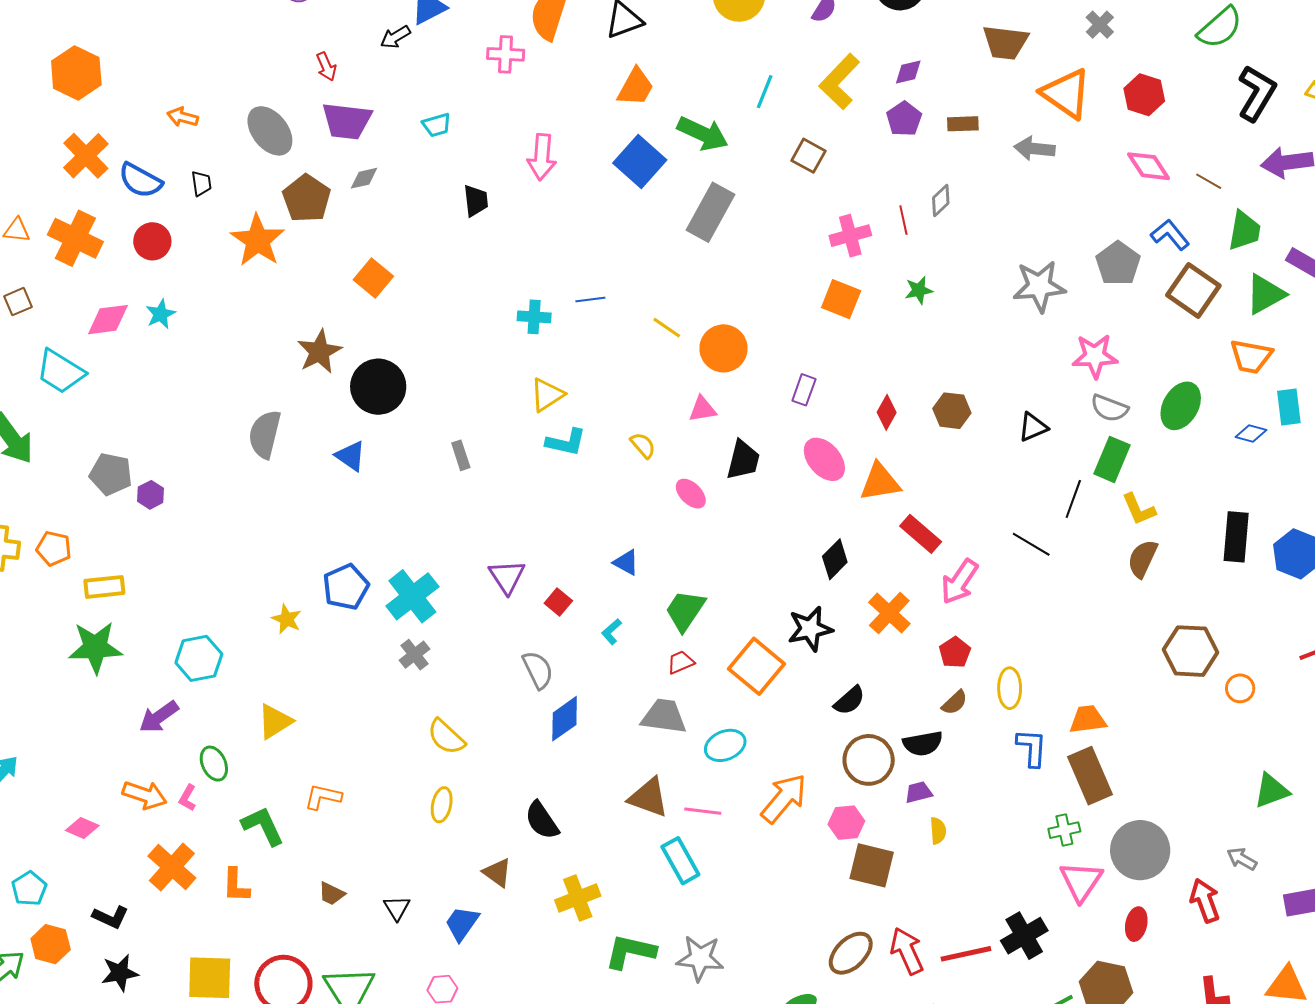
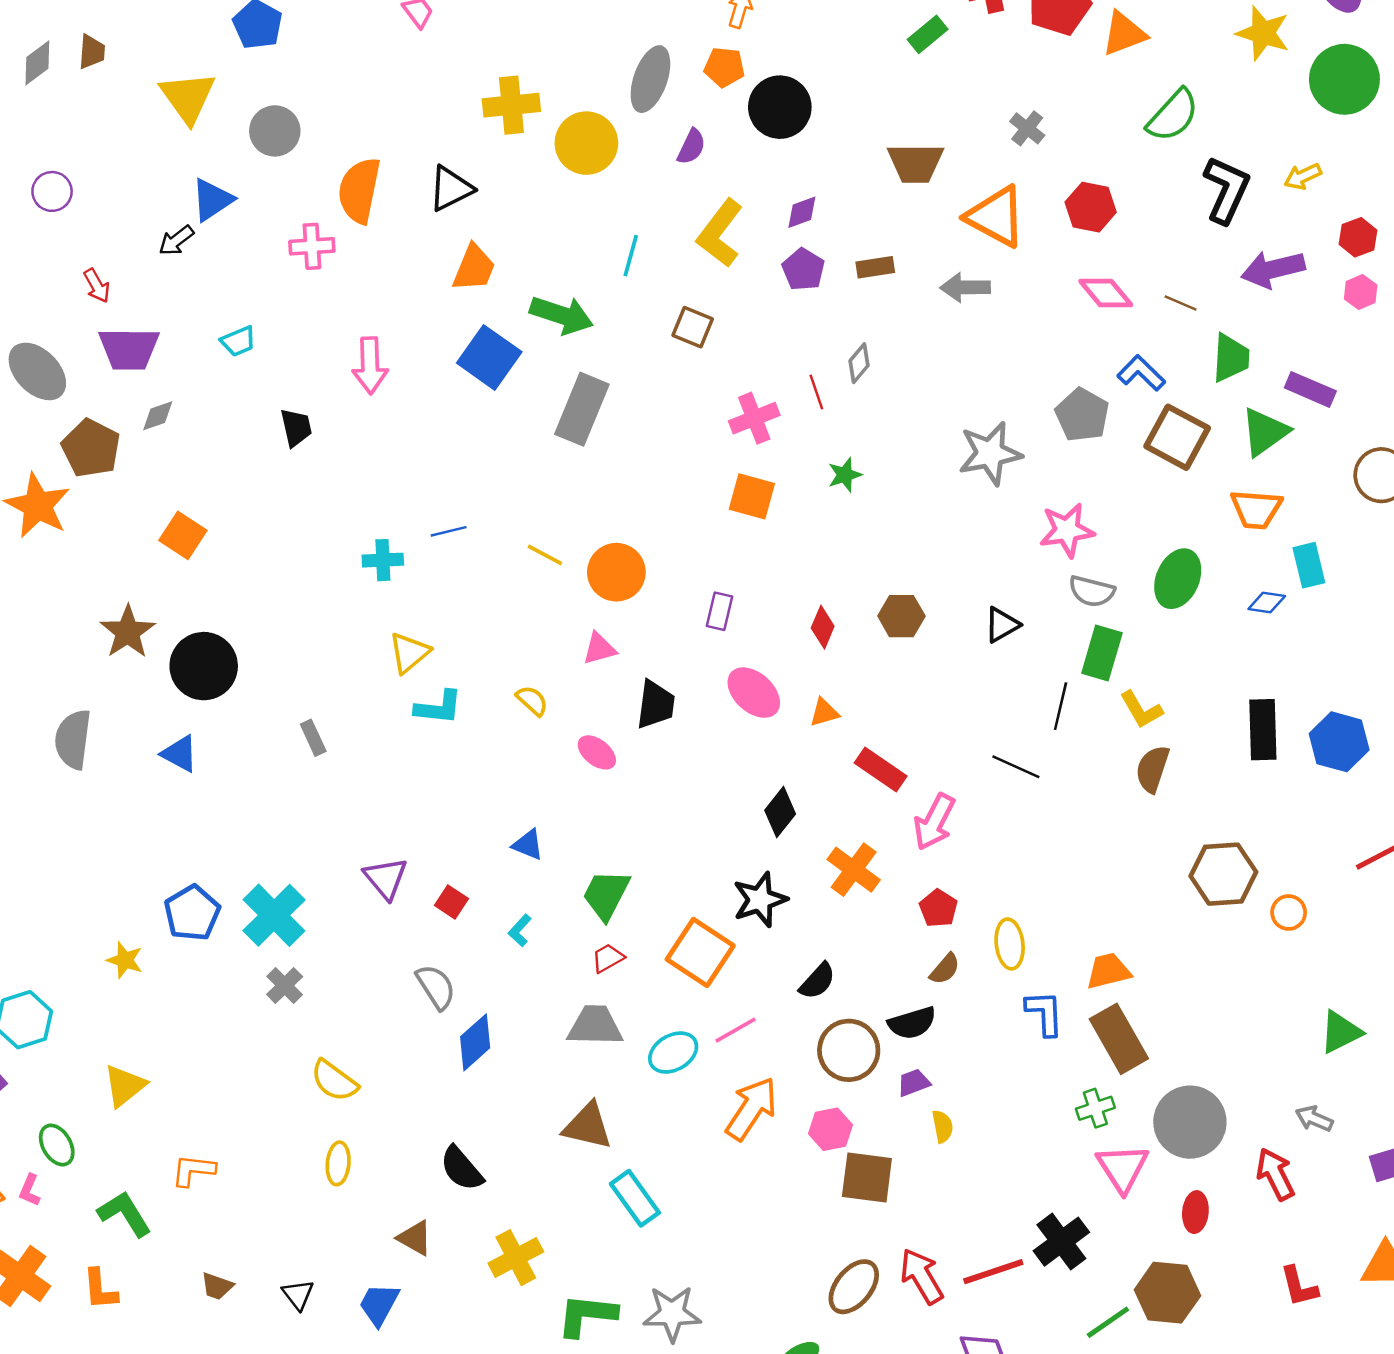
orange triangle: (880, 482) -> (824, 712), size x0.6
pink line: (703, 811) -> (736, 1030), moved, turned -30

